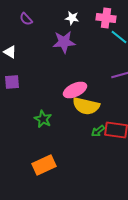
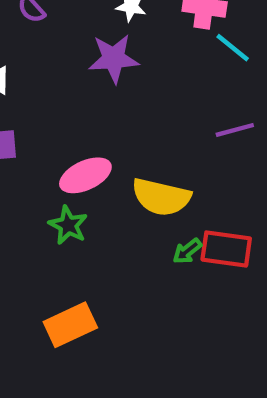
pink ellipse: (75, 90) -> (85, 175), moved

